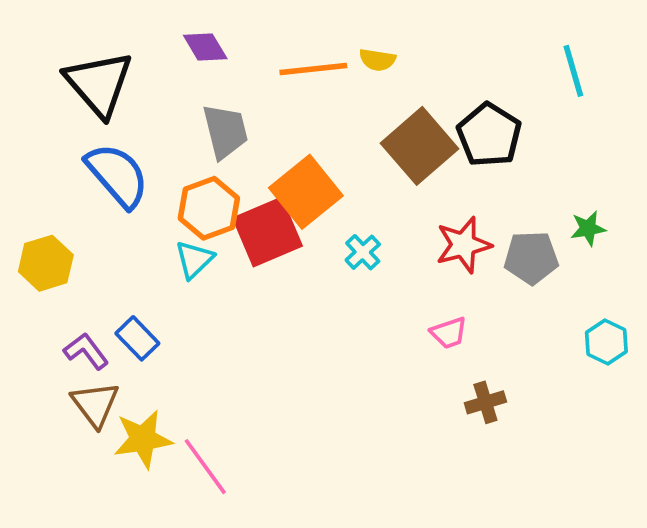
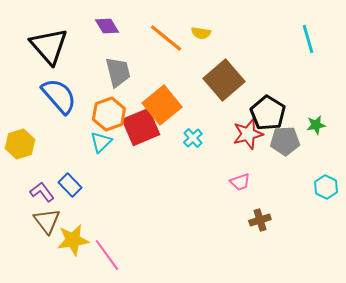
orange line: (313, 69) -> (166, 38), turned 45
black pentagon: (489, 135) -> (268, 113), moved

